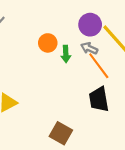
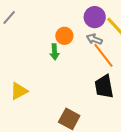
orange circle: (48, 43) -> (64, 36), moved
green arrow: (66, 54) -> (55, 52), moved

